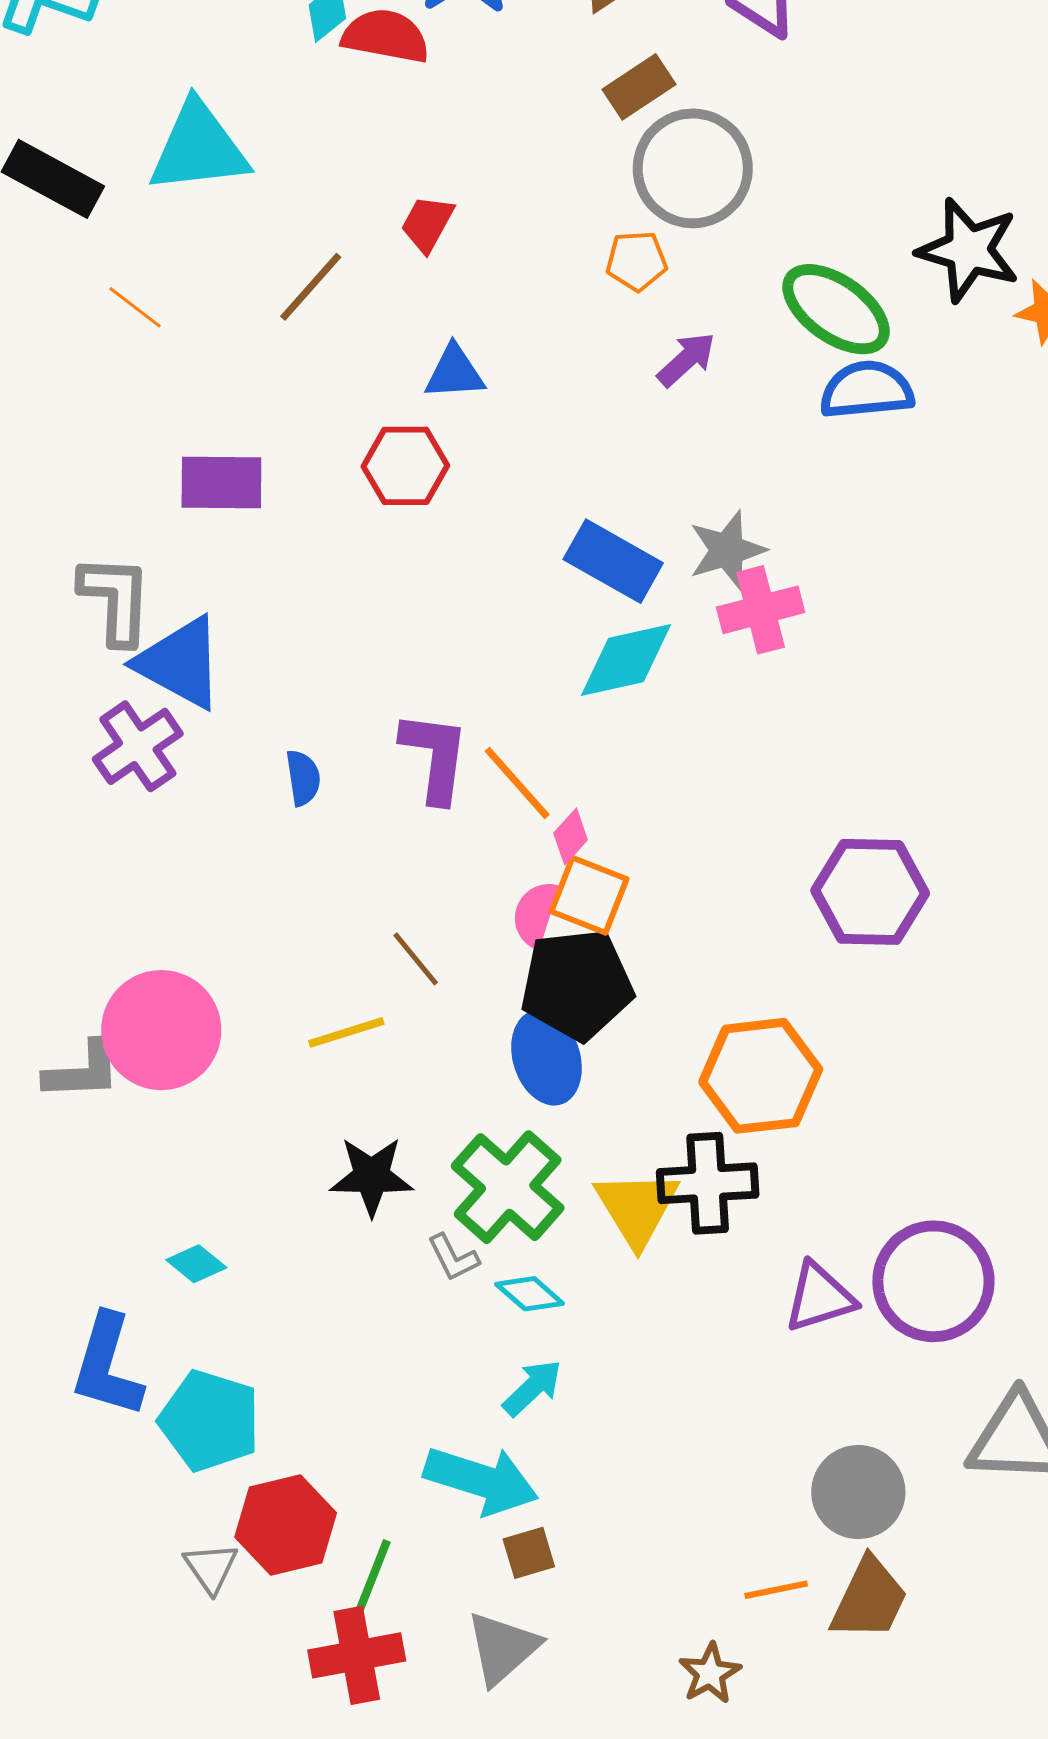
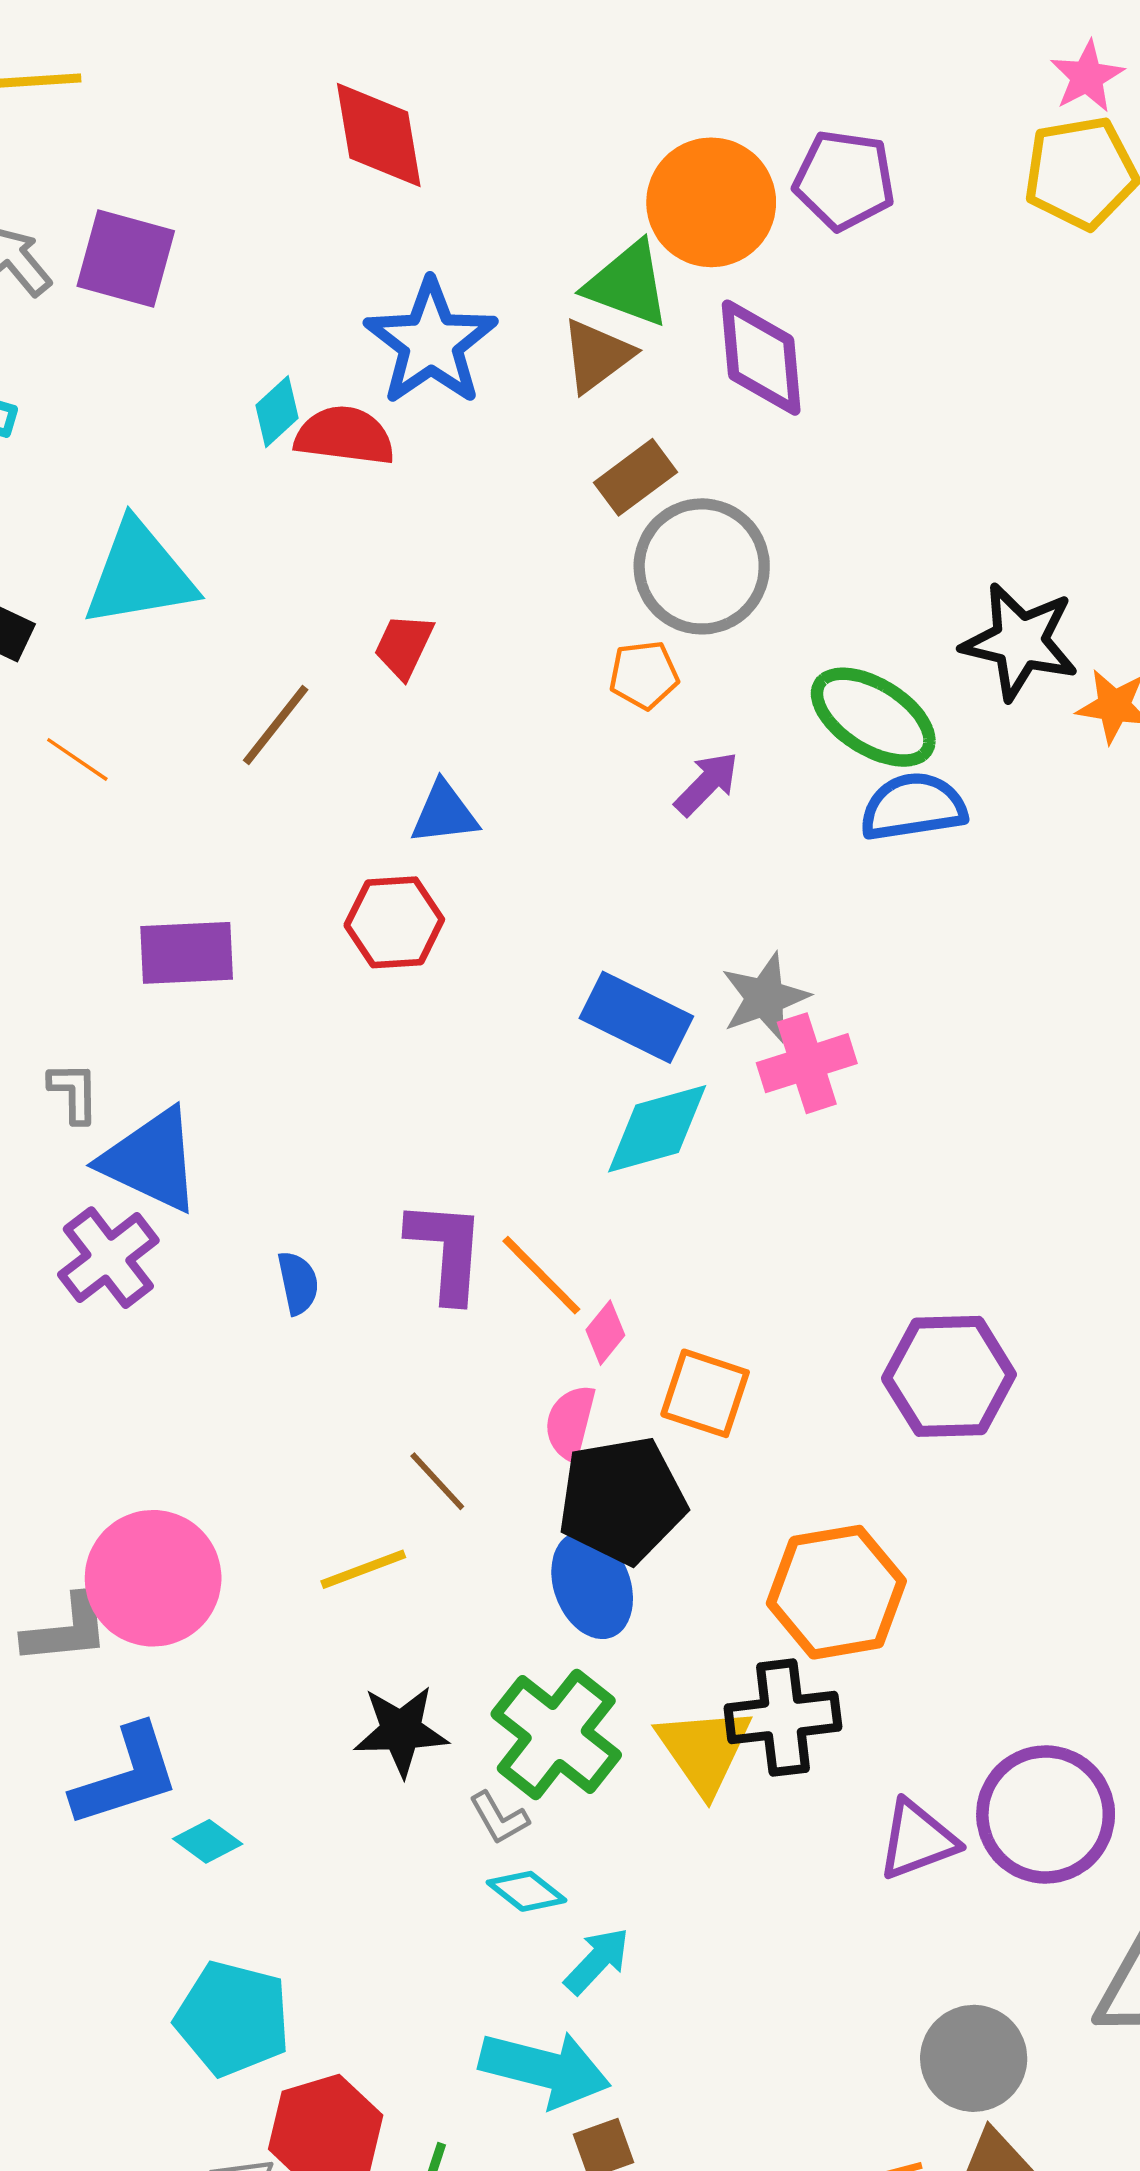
gray L-shape: (115, 599) -> (74, 1092), size x0.6
orange square: (589, 895) -> (705, 1393), moved
cyan diamond: (530, 1294) -> (526, 1891), moved
blue L-shape: (107, 1366) -> (126, 1776), moved, turned -121

